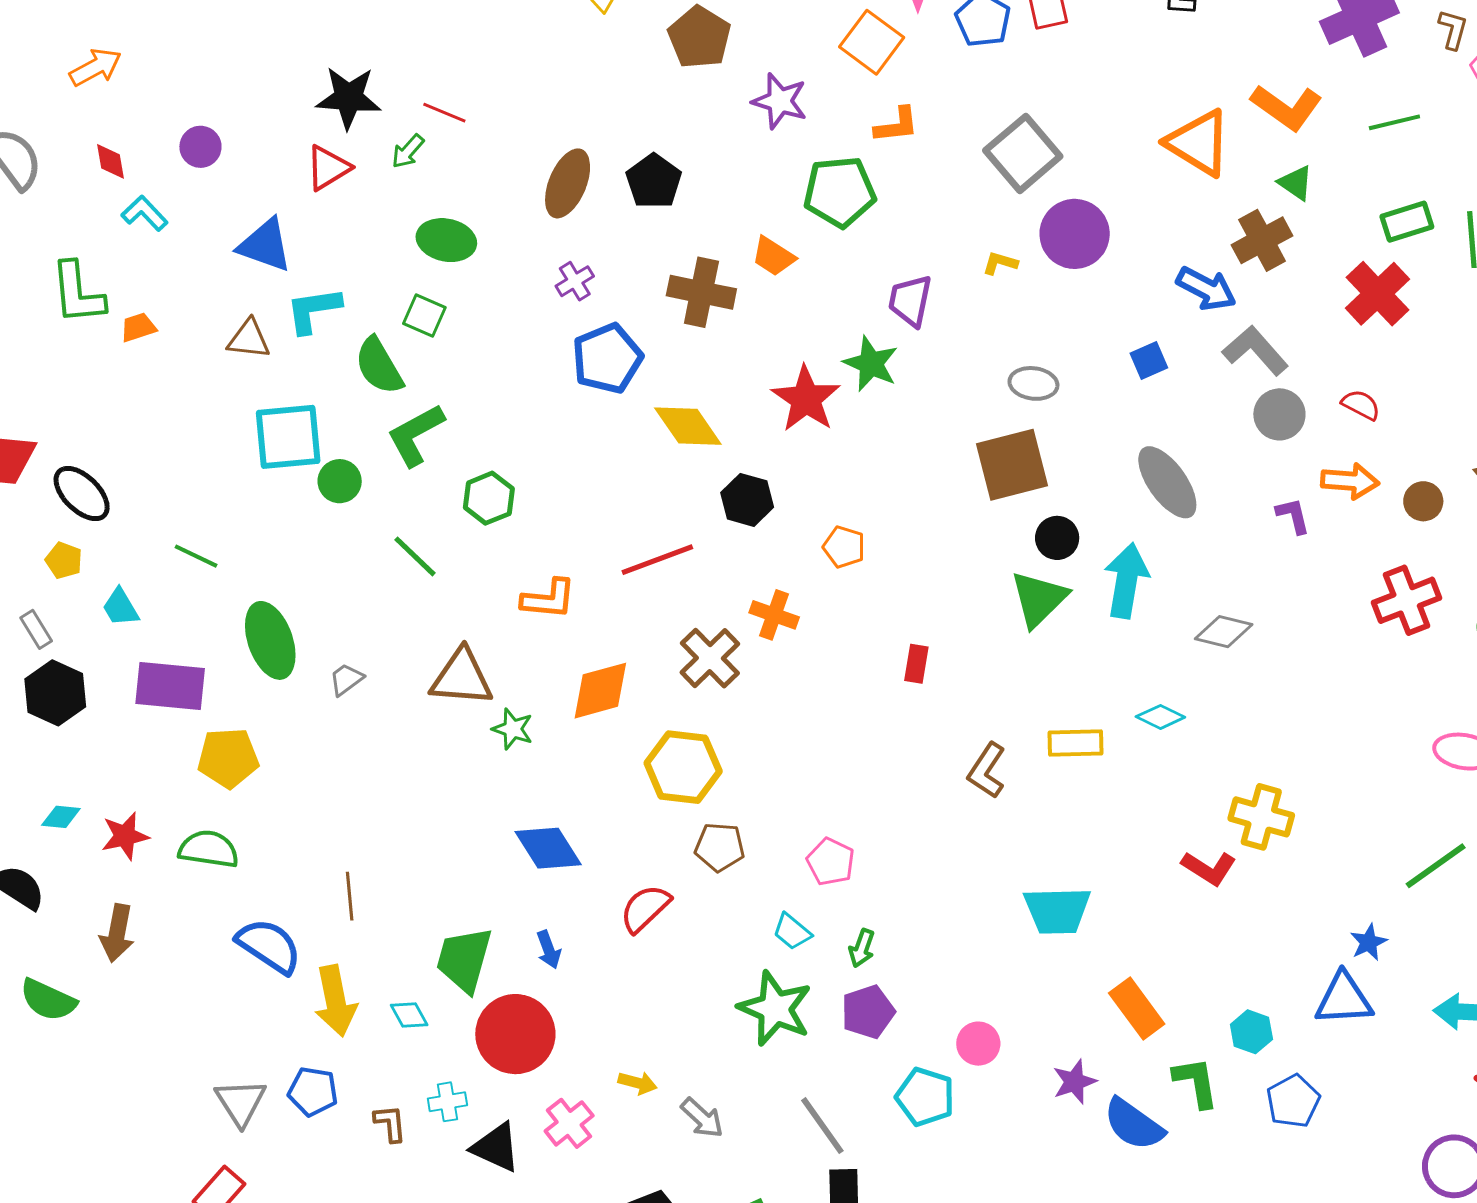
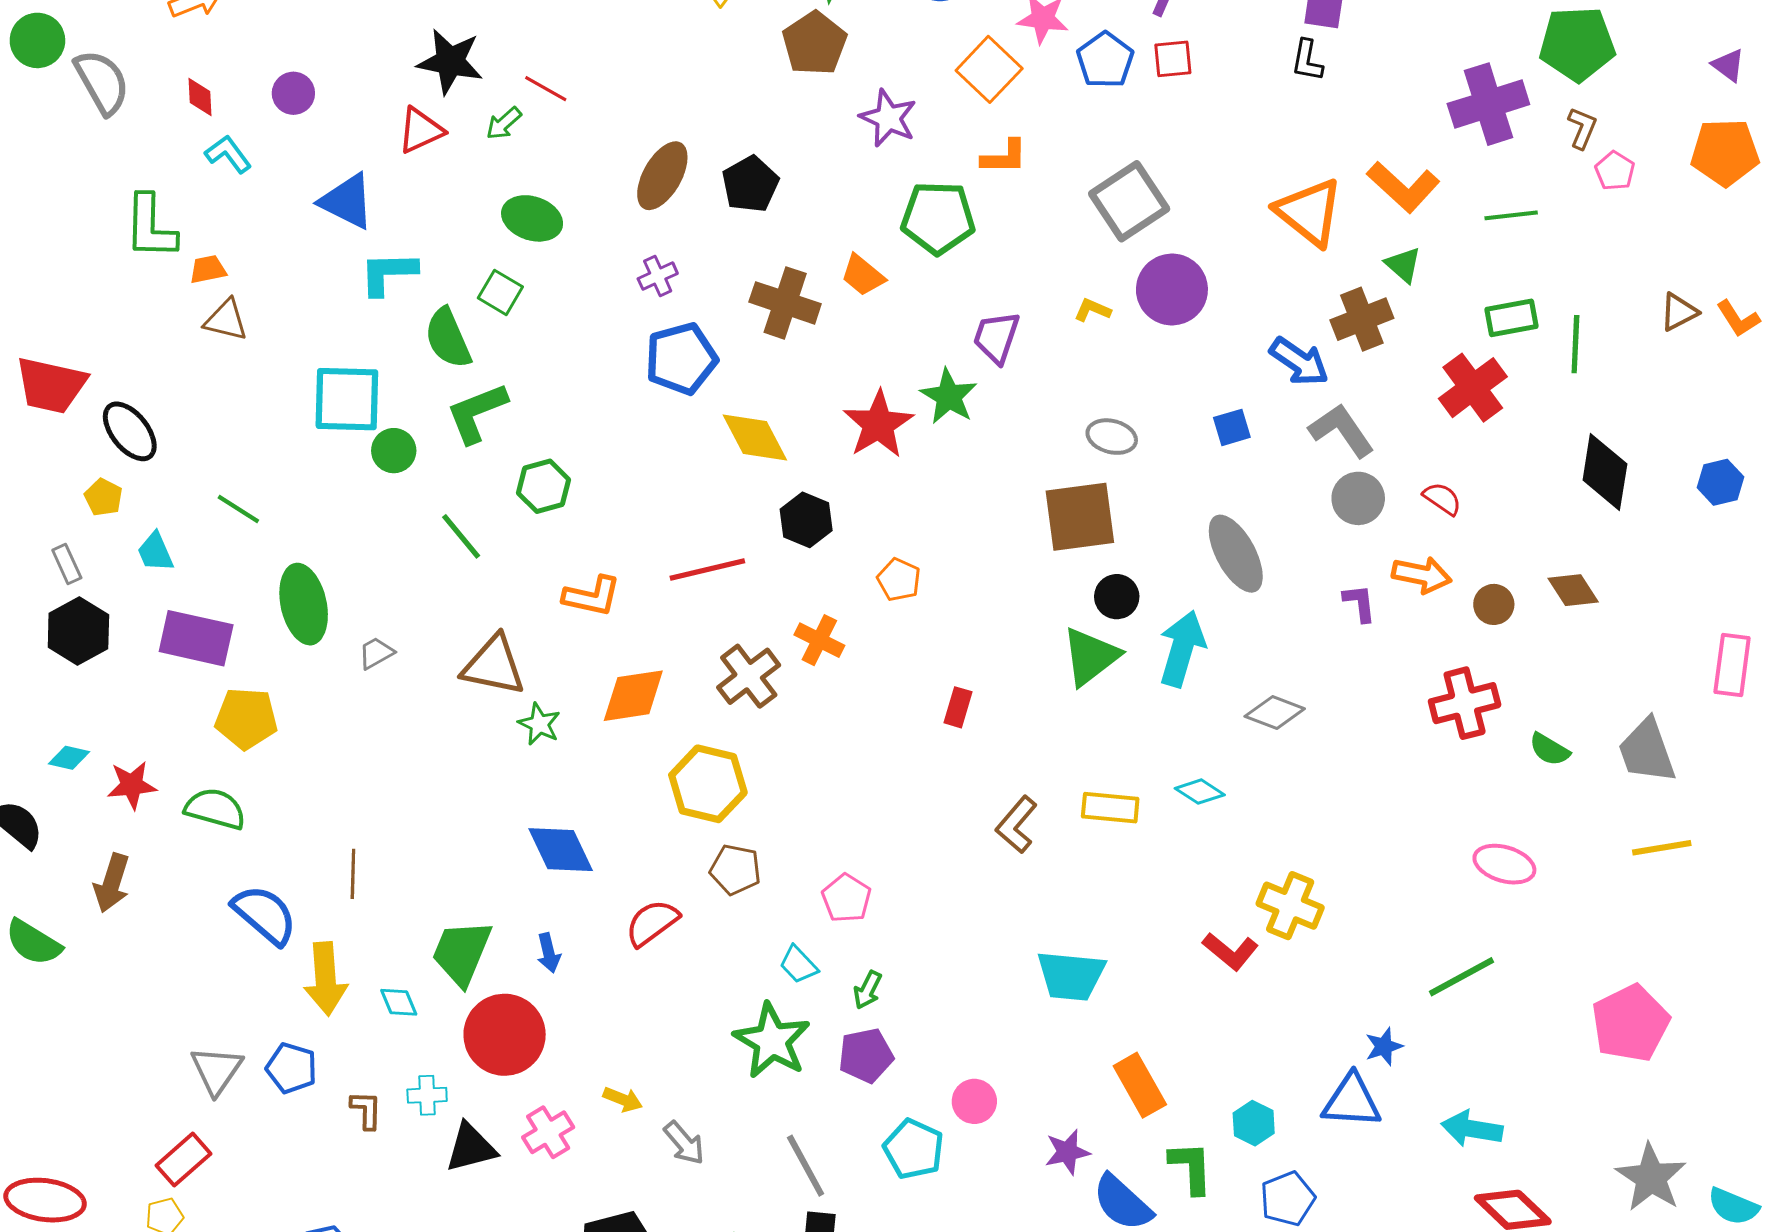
brown triangle: (249, 339) -> (226, 320), moved
black triangle: (496, 1147) -> (471, 1148), turned -46

